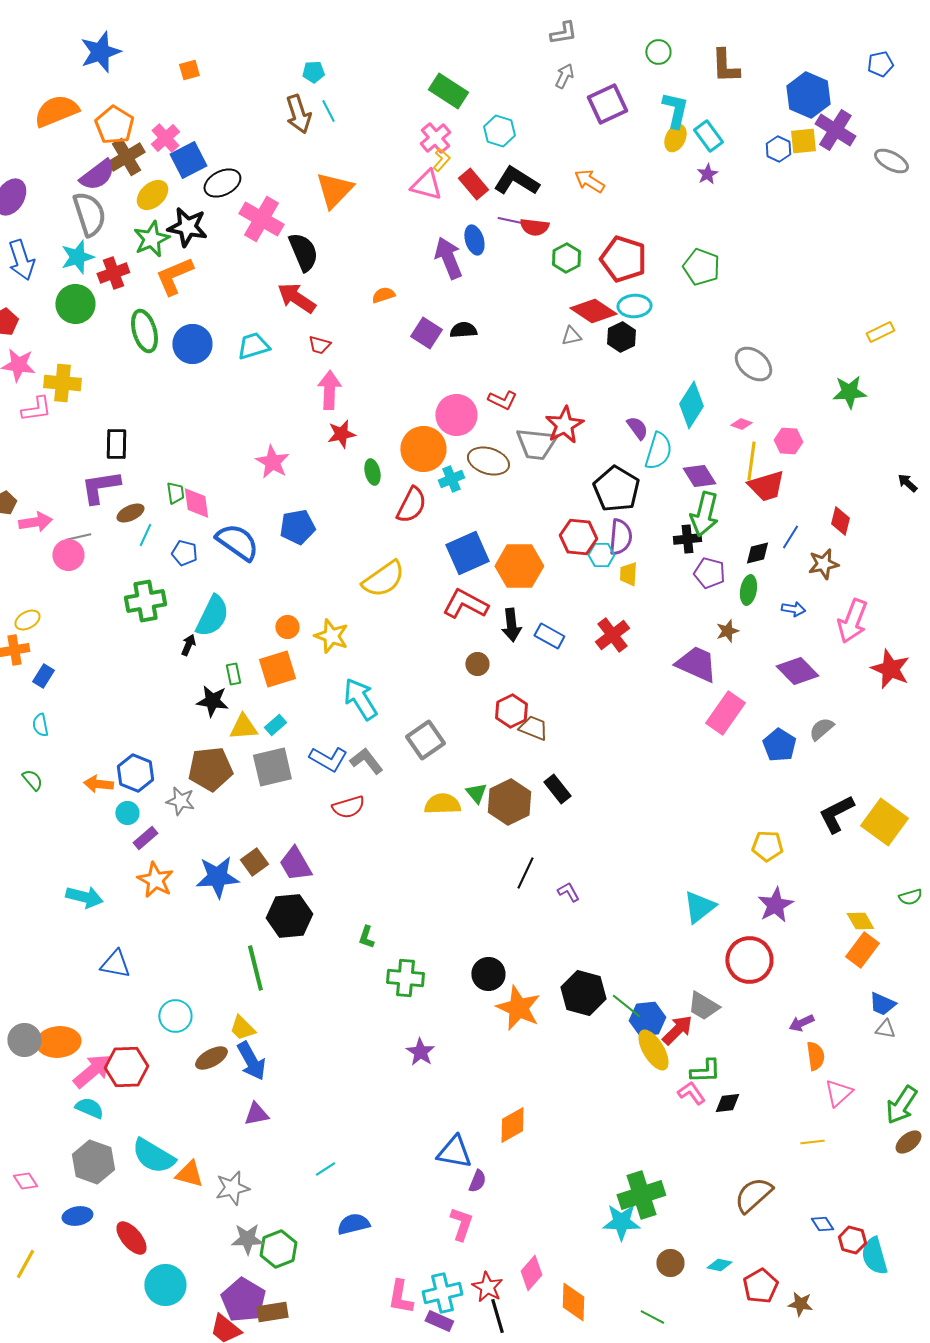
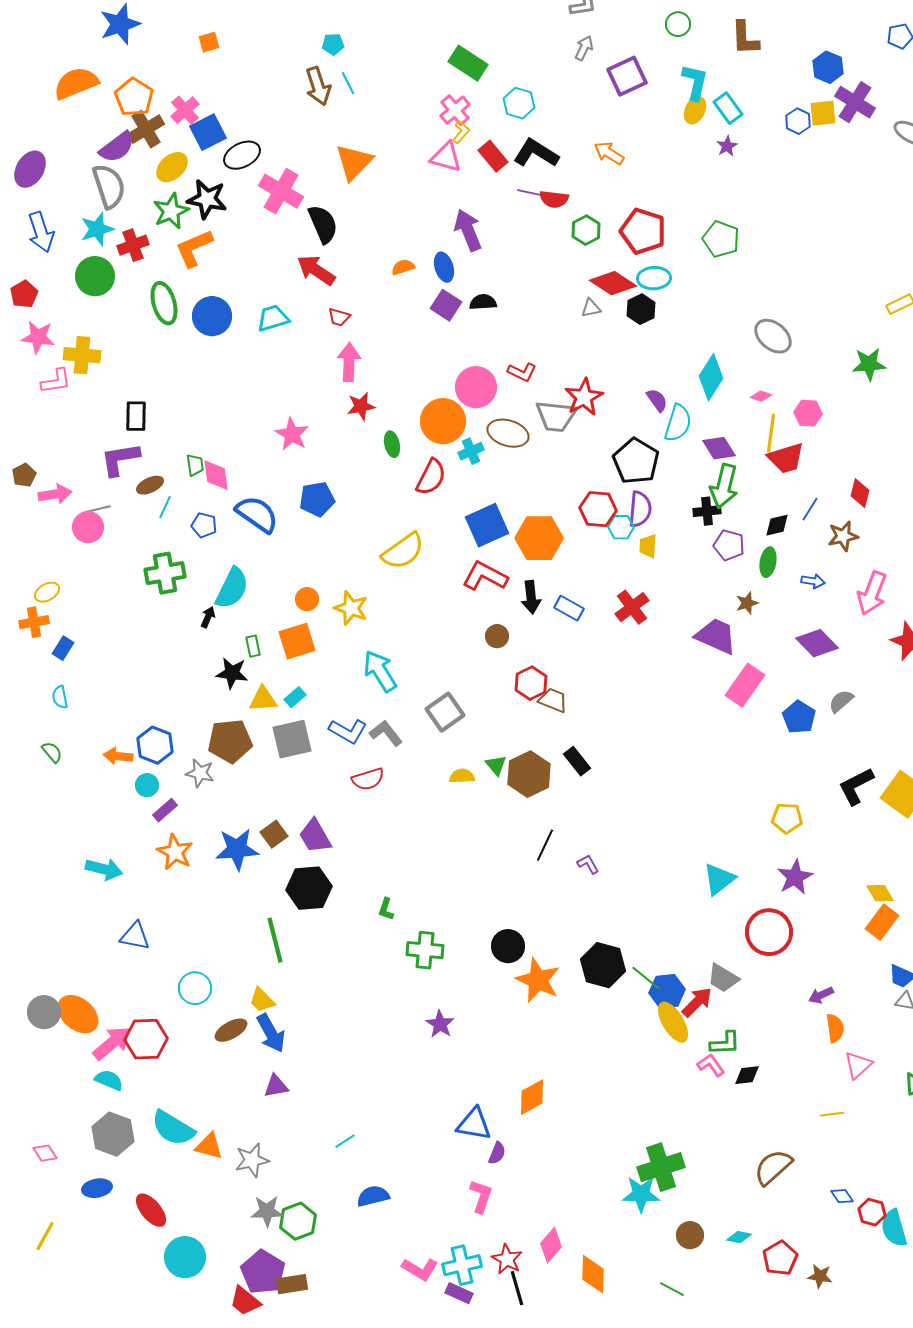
blue hexagon: (808, 95) -> (828, 67), size x0.7
blue ellipse: (474, 240) -> (444, 267), moved
yellow semicircle: (442, 804) -> (462, 776), size x0.7
orange ellipse: (58, 1042) -> (78, 1014), turned 45
pink L-shape: (400, 1297) -> (420, 1269), turned -69

